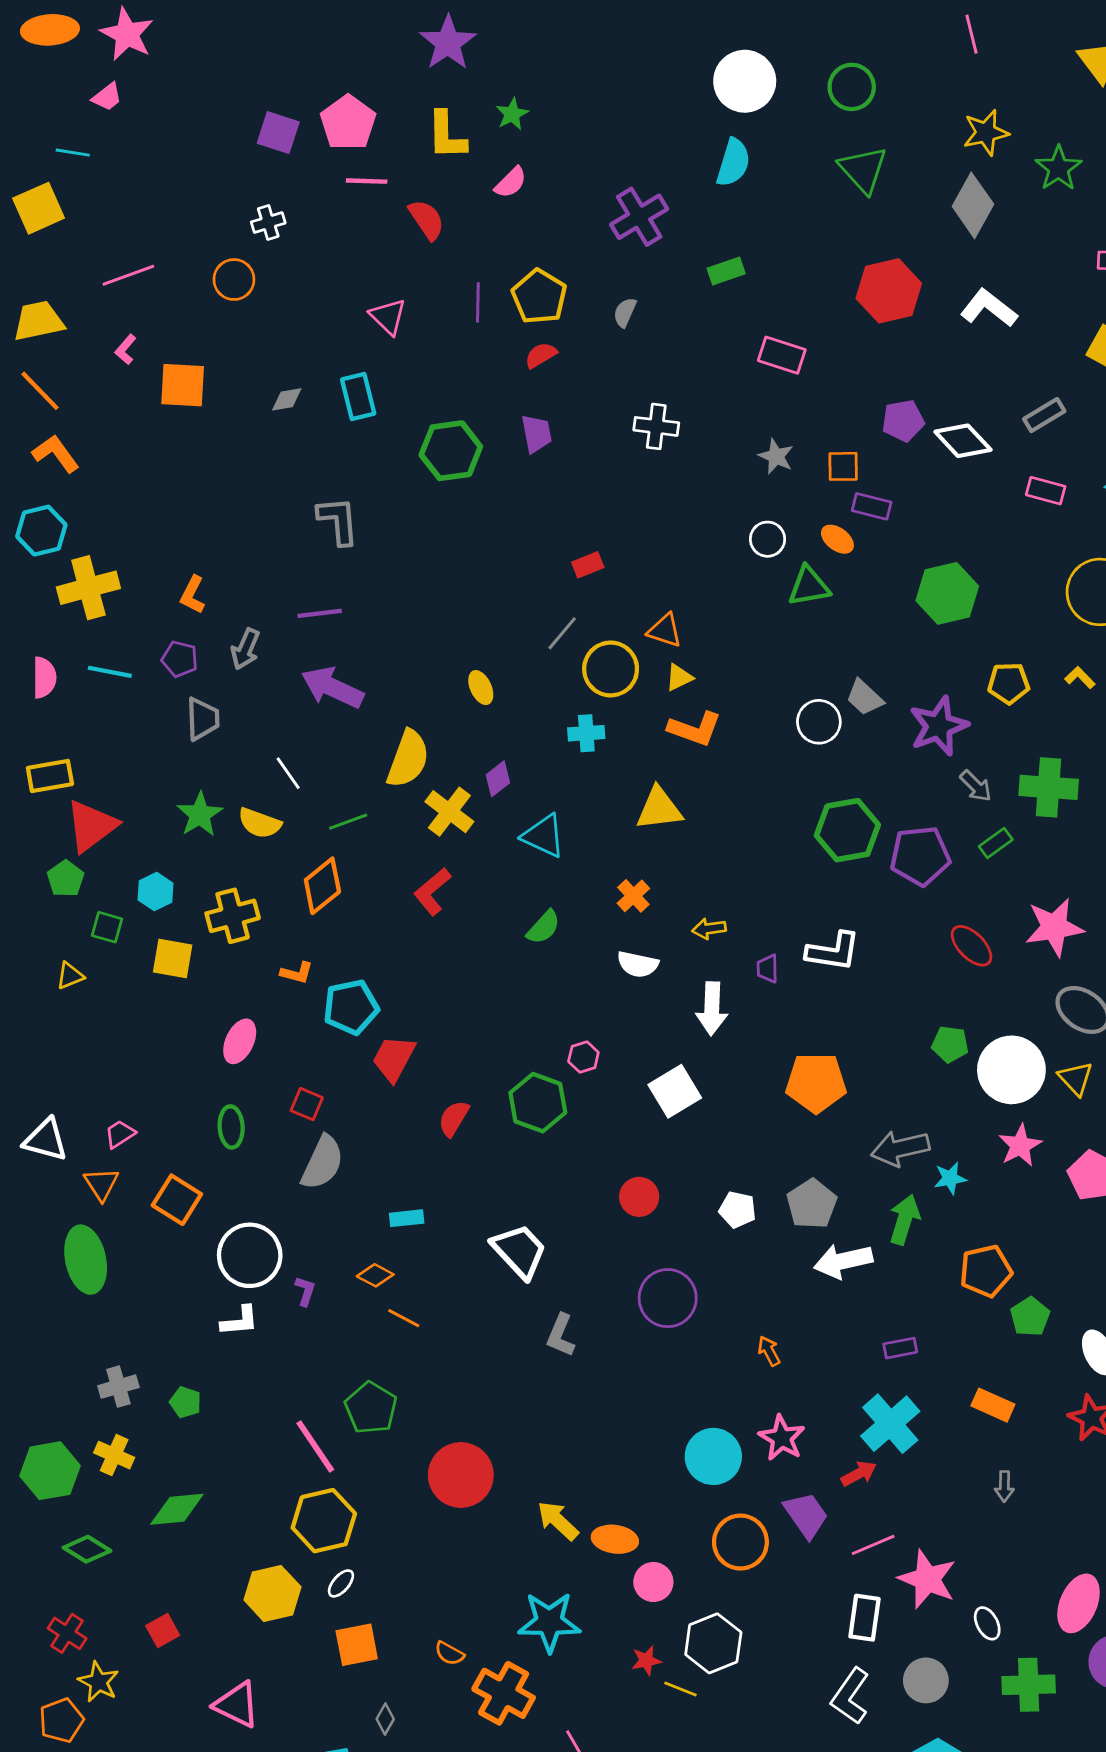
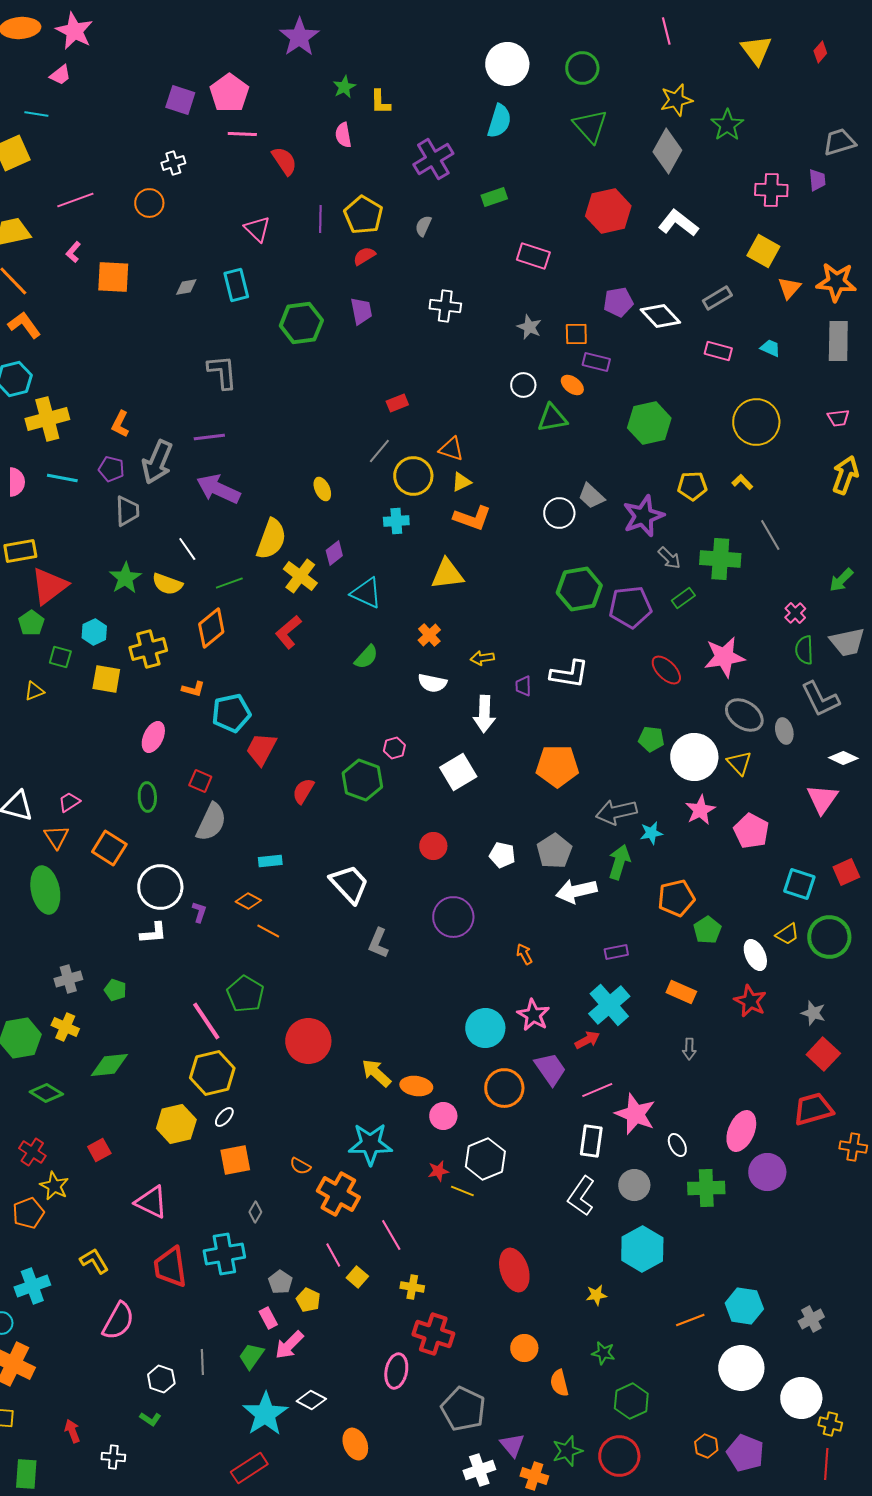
yellow L-shape: (447, 135) -> (380, 102), moved, size x0.7
pink semicircle: (511, 183) -> (343, 135), turned 125
gray arrow: (245, 649) -> (157, 462), size x1.5

